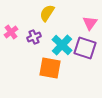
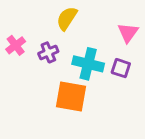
cyan cross: (62, 45) -> (88, 64), turned -30
purple square: (85, 48) -> (121, 68), size x0.6

